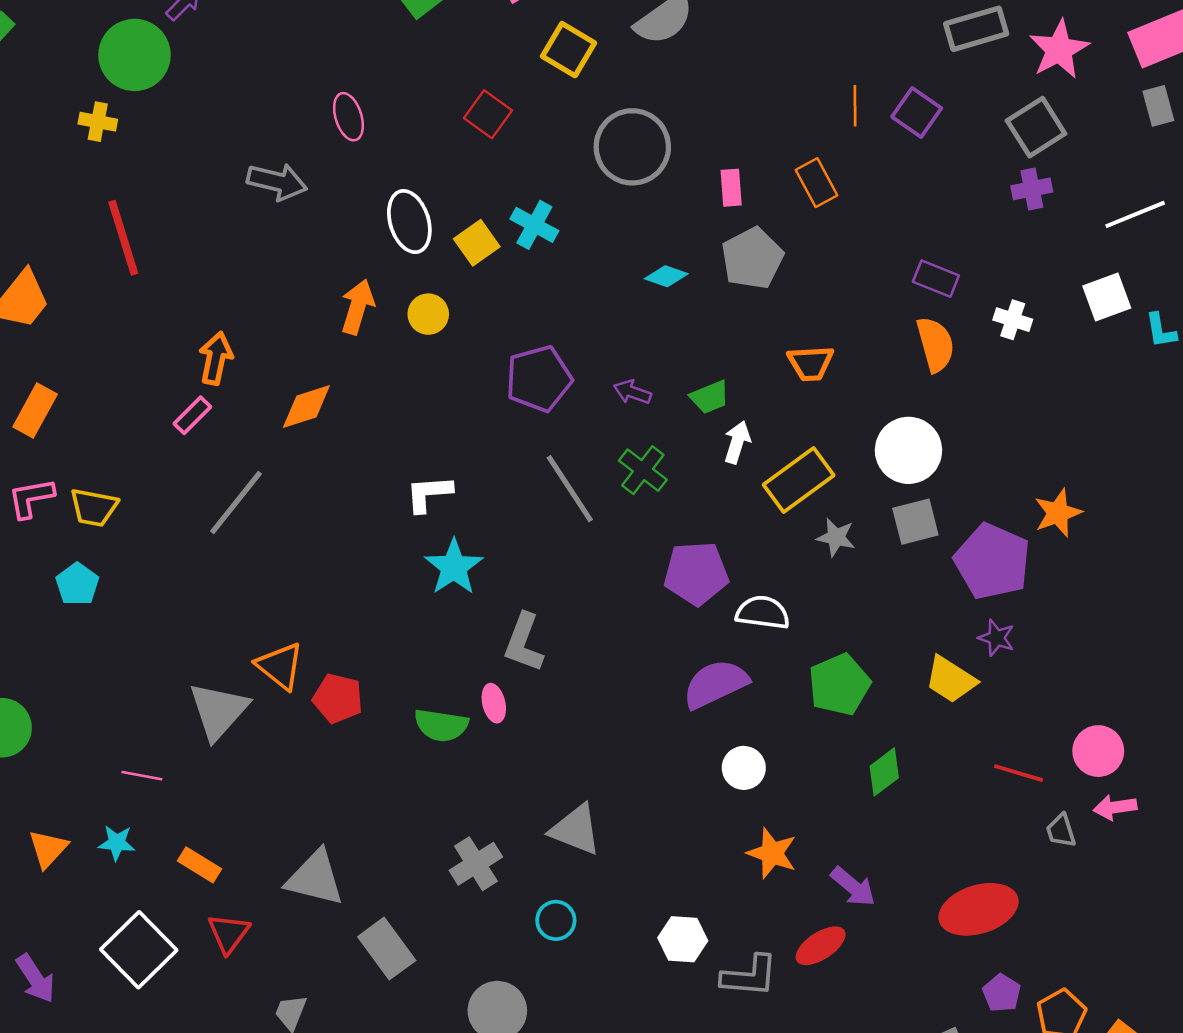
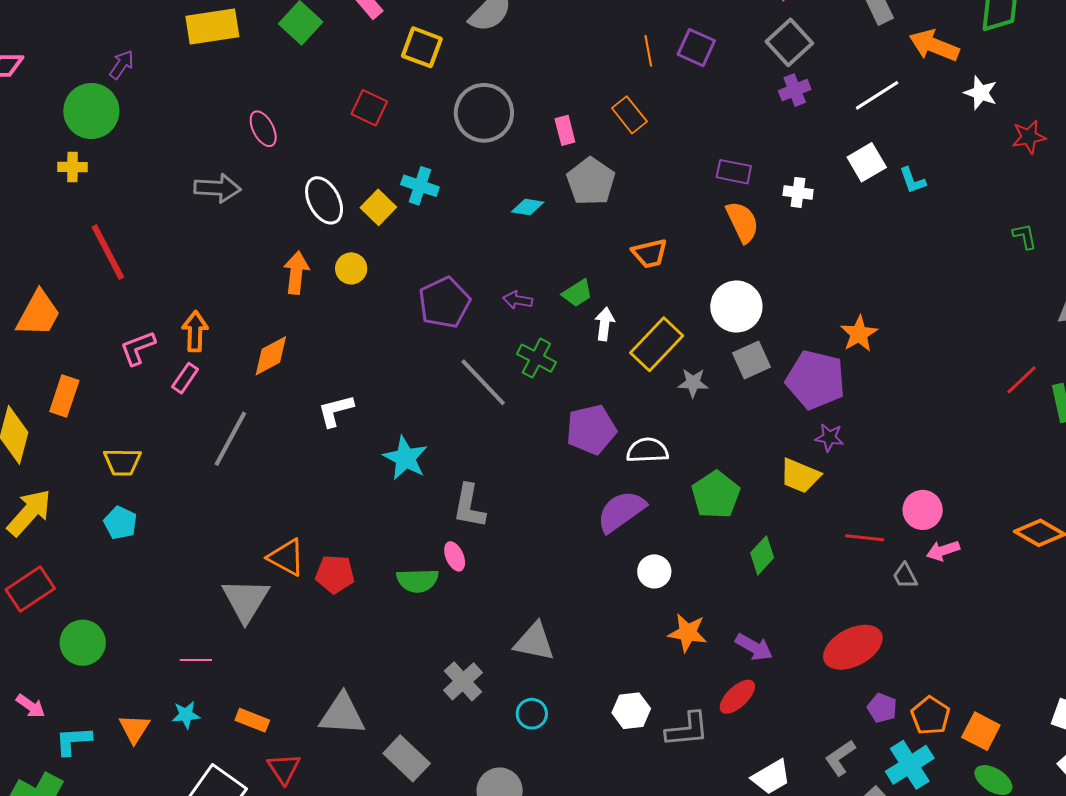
white L-shape: (429, 494) -> (336, 411), moved
pink L-shape: (31, 498) -> (138, 348), moved

